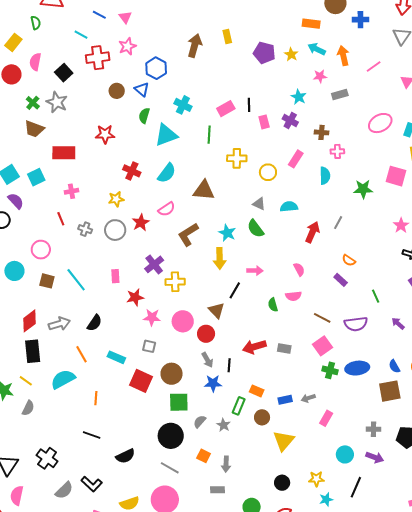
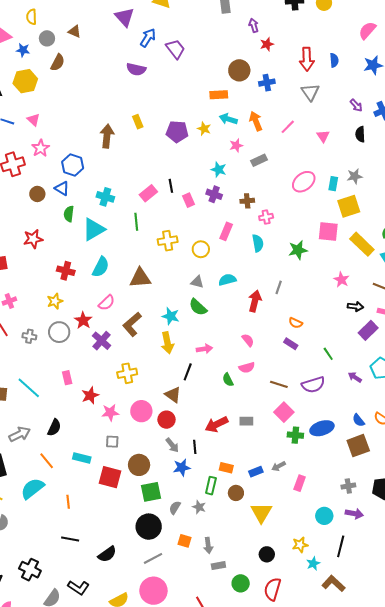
purple cross: (154, 264) -> (102, 341), moved
gray line: (170, 468) -> (153, 558), turned -48
gray rectangle: (218, 490) -> (218, 566), moved

